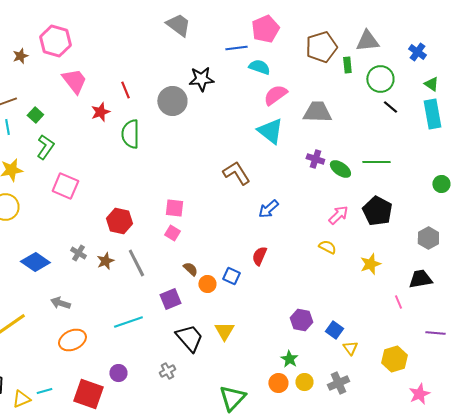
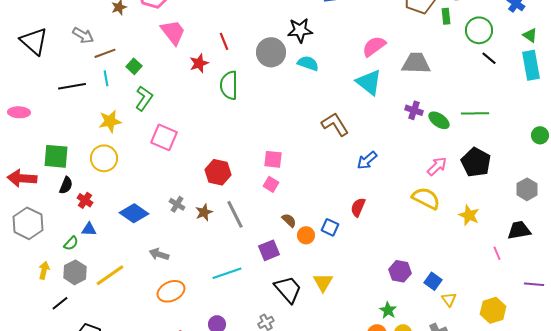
cyan semicircle: (259, 67) -> (308, 63), moved
yellow semicircle: (327, 247) -> (426, 198), size x1.6
yellow star: (370, 264) -> (469, 215), turned -30

